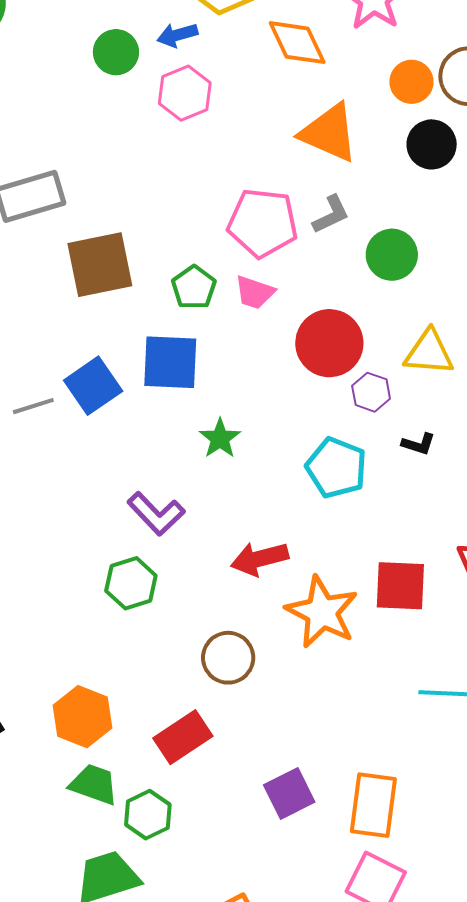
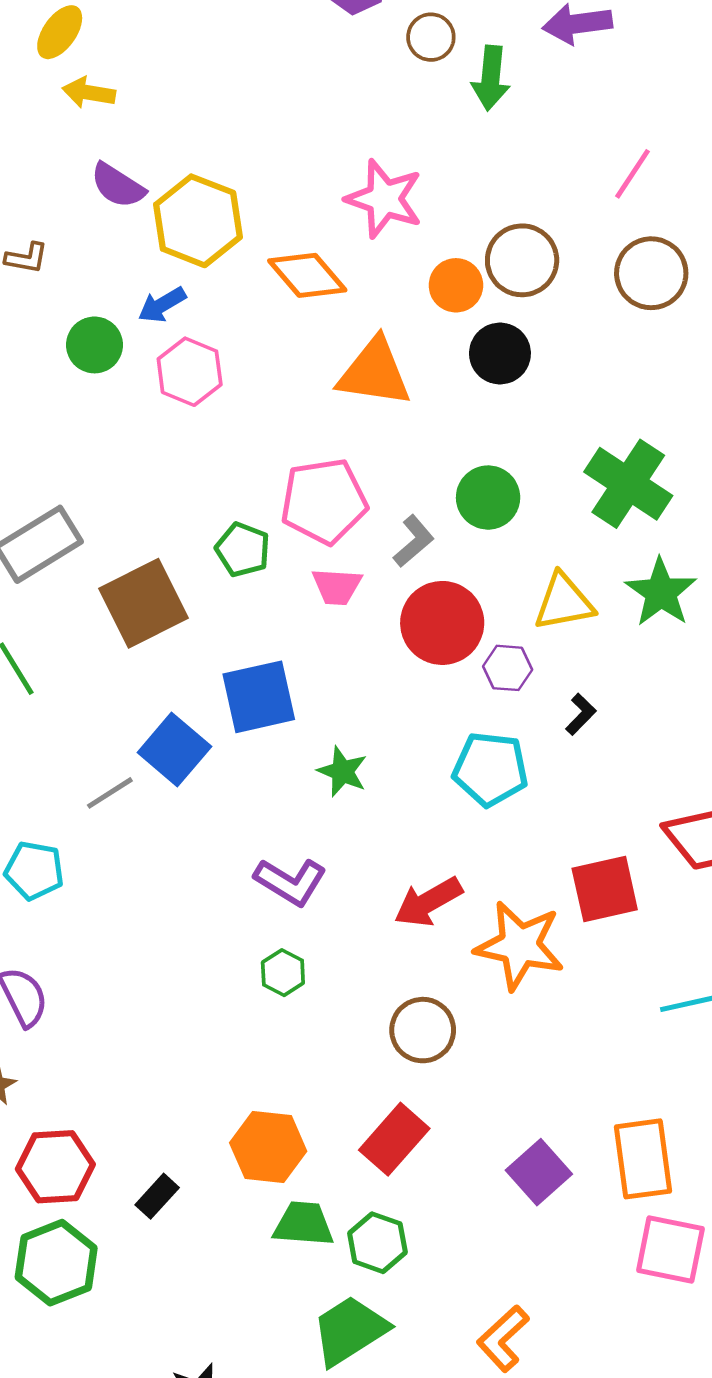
gray L-shape: (331, 215) -> (414, 541), moved
green pentagon: (194, 287) -> (243, 550), moved
black L-shape: (419, 444) -> (581, 714), turned -48
green hexagon: (131, 583) -> (283, 973), size x0.7

